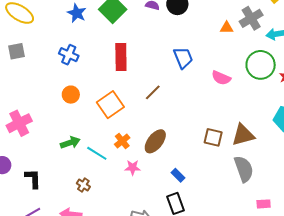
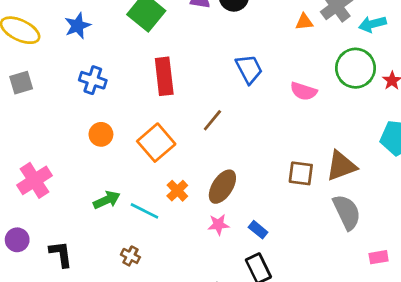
blue star: (77, 13) -> (78, 26), moved, turned 30
pink star: (133, 168) -> (218, 225), moved

